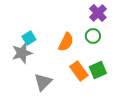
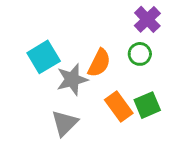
cyan square: (29, 38) -> (44, 57), size x1.5
gray star: (22, 53) -> (72, 80), moved

